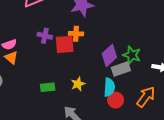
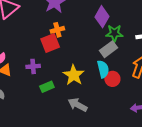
purple cross: (45, 36) -> (33, 66), moved
purple diamond: (109, 55) -> (102, 17), moved
yellow star: (78, 84) -> (74, 75), size x1.5

